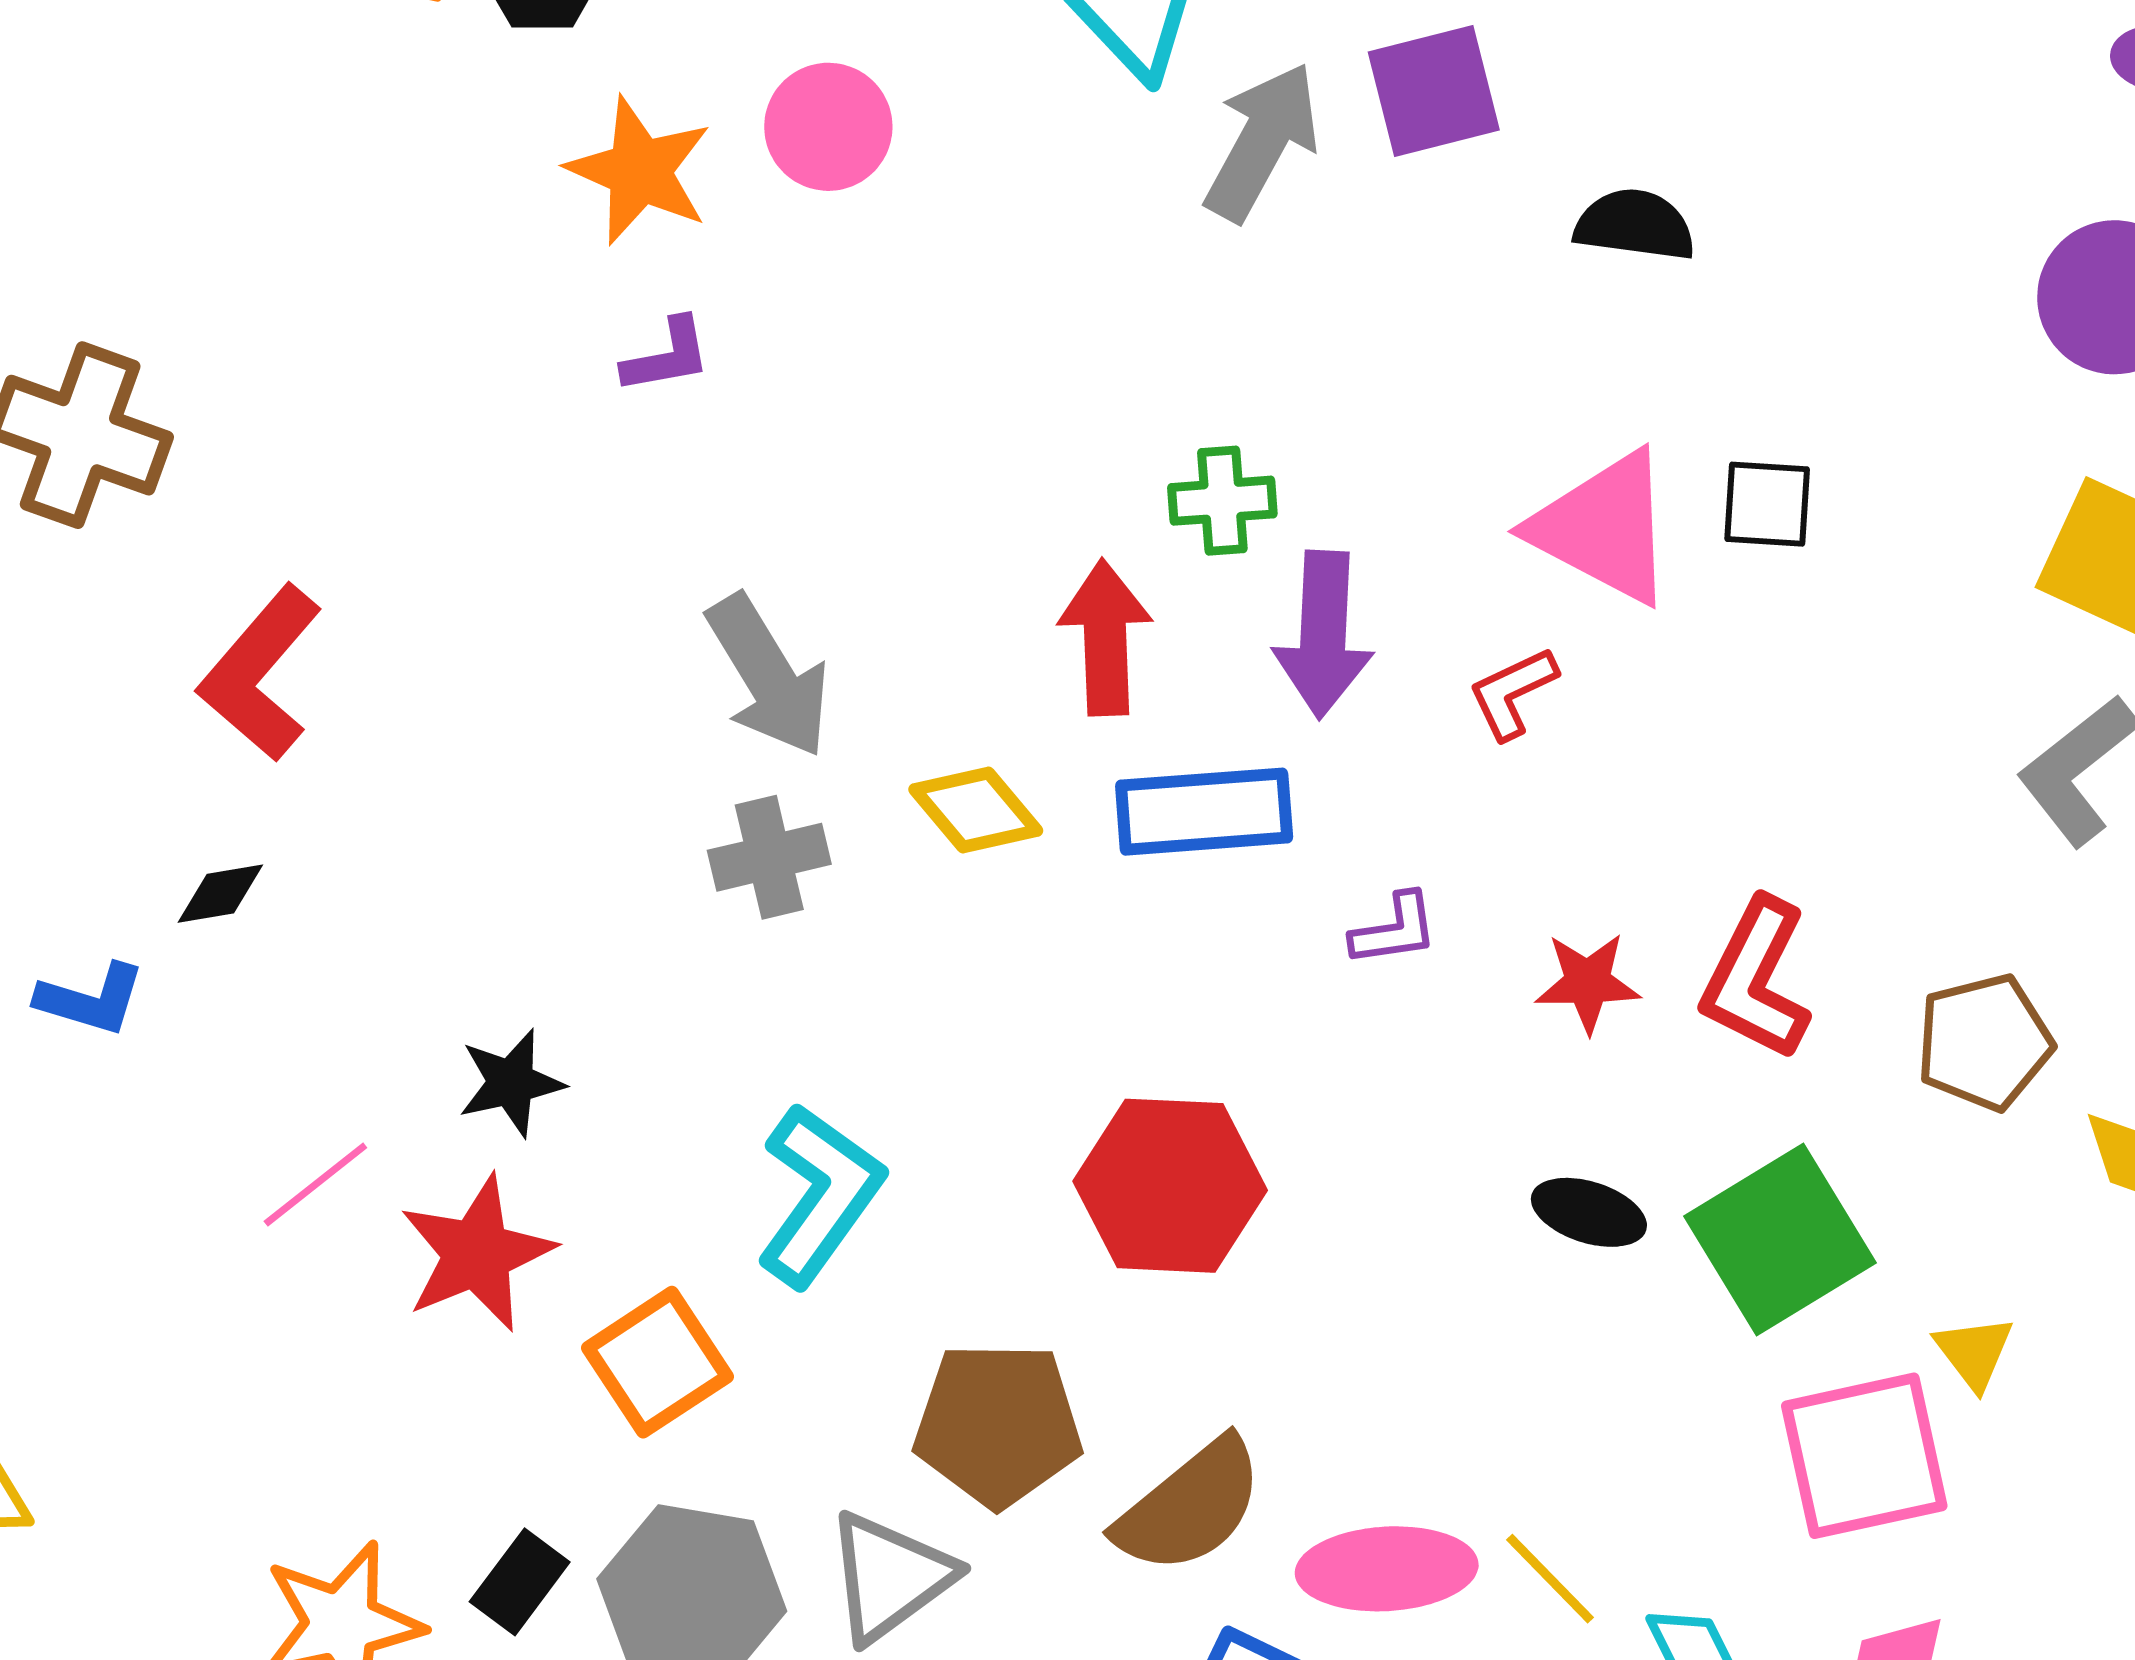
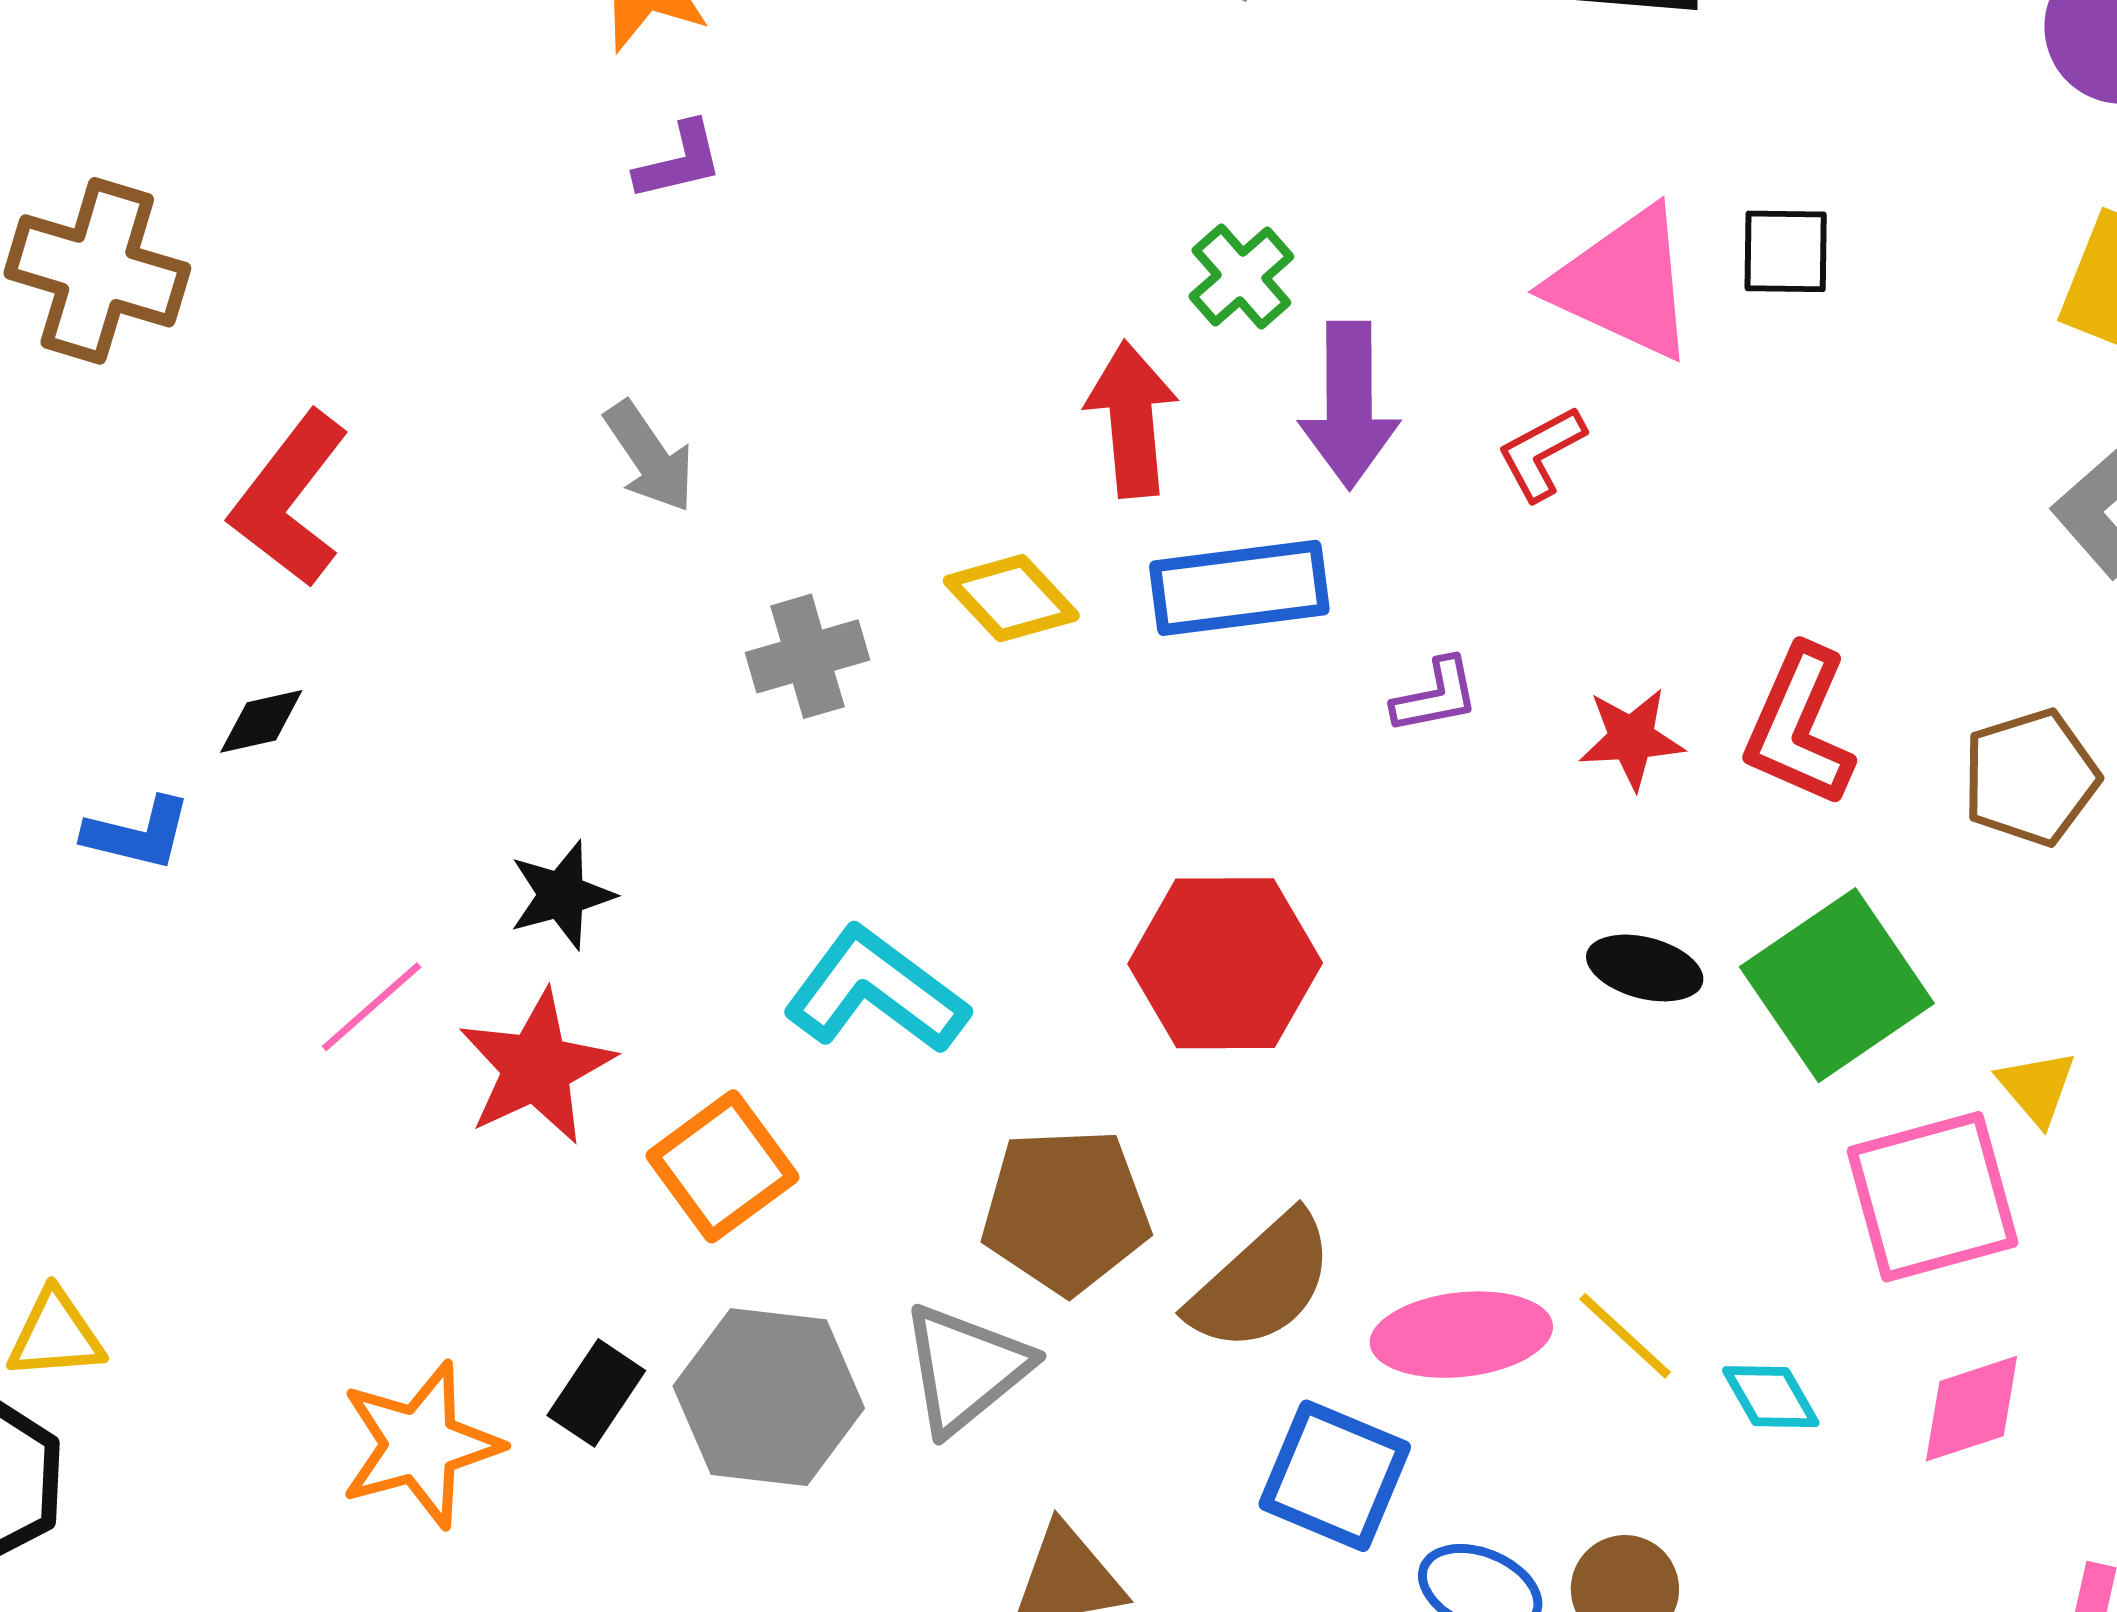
green cross: (1222, 501) -> (1241, 277), turned -34
gray arrow: (769, 676) -> (650, 457), moved, size x0.7
cyan L-shape: (820, 1195) -> (876, 991), turned -86

